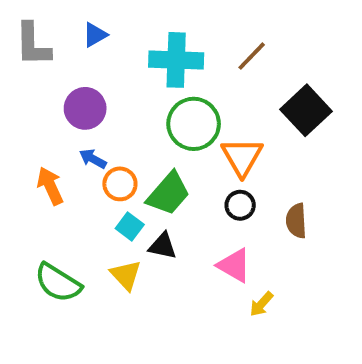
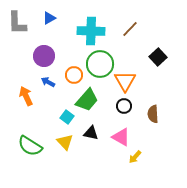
black square: (306, 110) -> (158, 57), size x0.7
orange circle: (120, 184) -> (74, 75), moved
black triangle: (163, 246) -> (91, 133), moved

